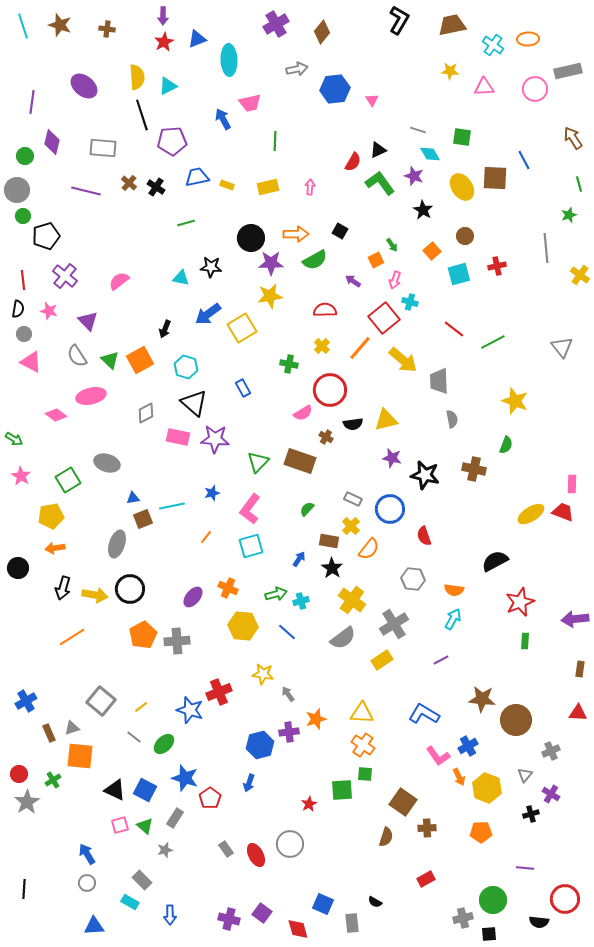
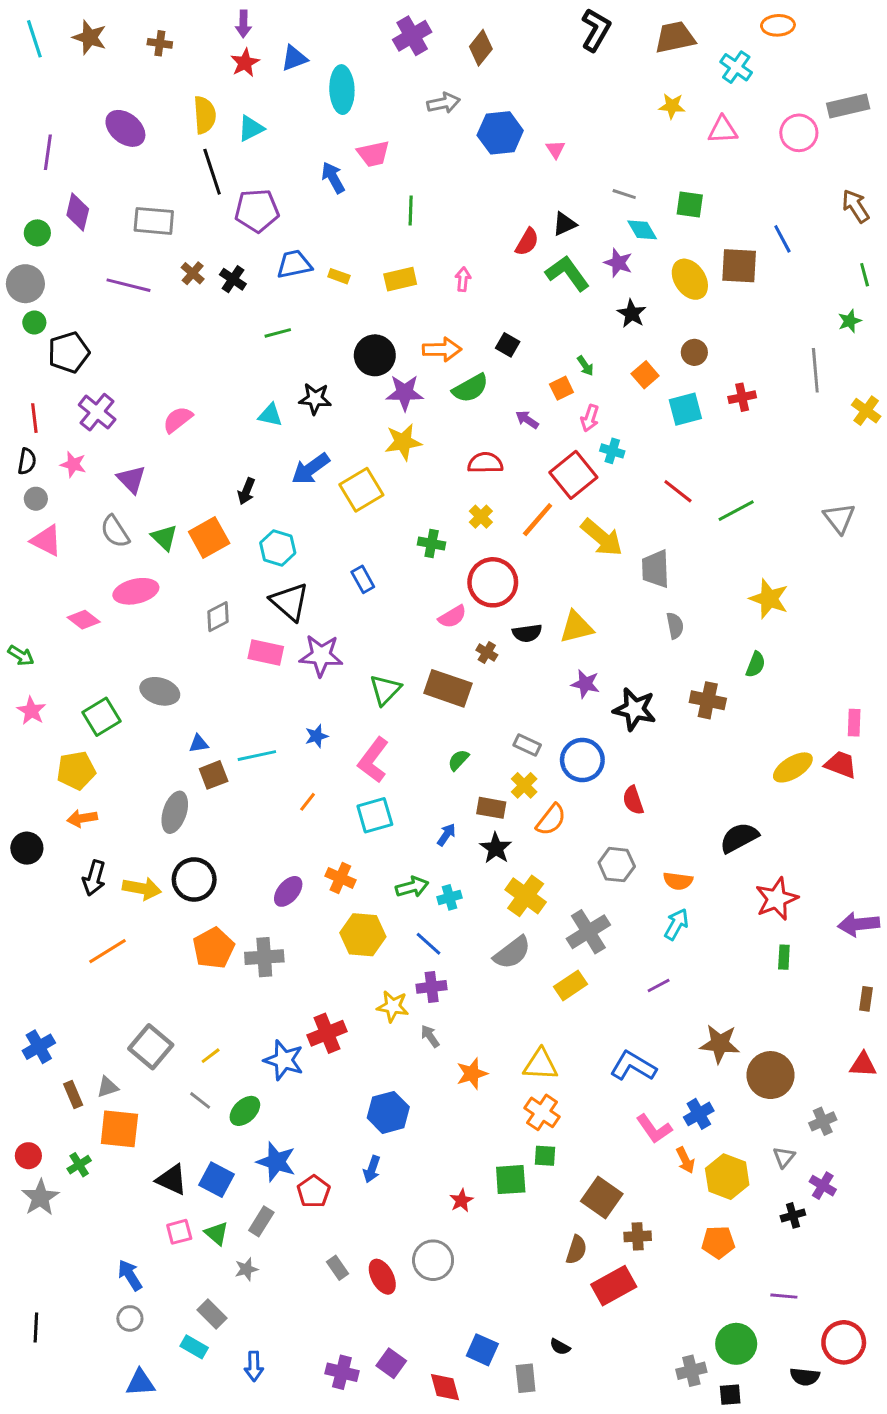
orange ellipse: (528, 39) -> (778, 25), moved
purple cross: (289, 732) -> (432, 987), moved
red rectangle: (426, 879) -> (614, 1286), moved, size x1.6

